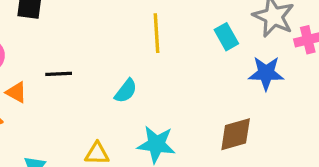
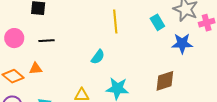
black line: (59, 74) -> (47, 41), moved
orange triangle: (16, 92) -> (36, 69), moved, turned -32

